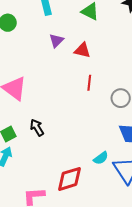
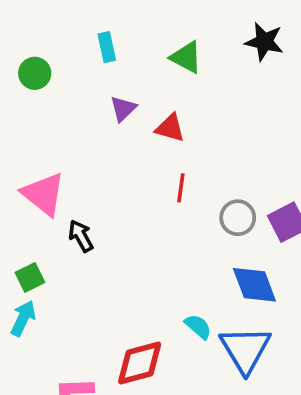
black arrow: (37, 128) -> (81, 236), moved
cyan semicircle: (101, 158) -> (198, 327), turned -105

